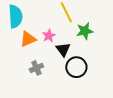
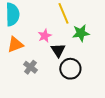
orange triangle: (28, 39) -> (15, 45), moved
gray cross: (36, 68) -> (30, 67), turned -32

